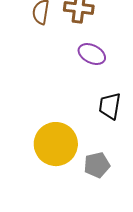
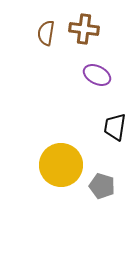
gray pentagon: (97, 165) -> (102, 186), turned 30

